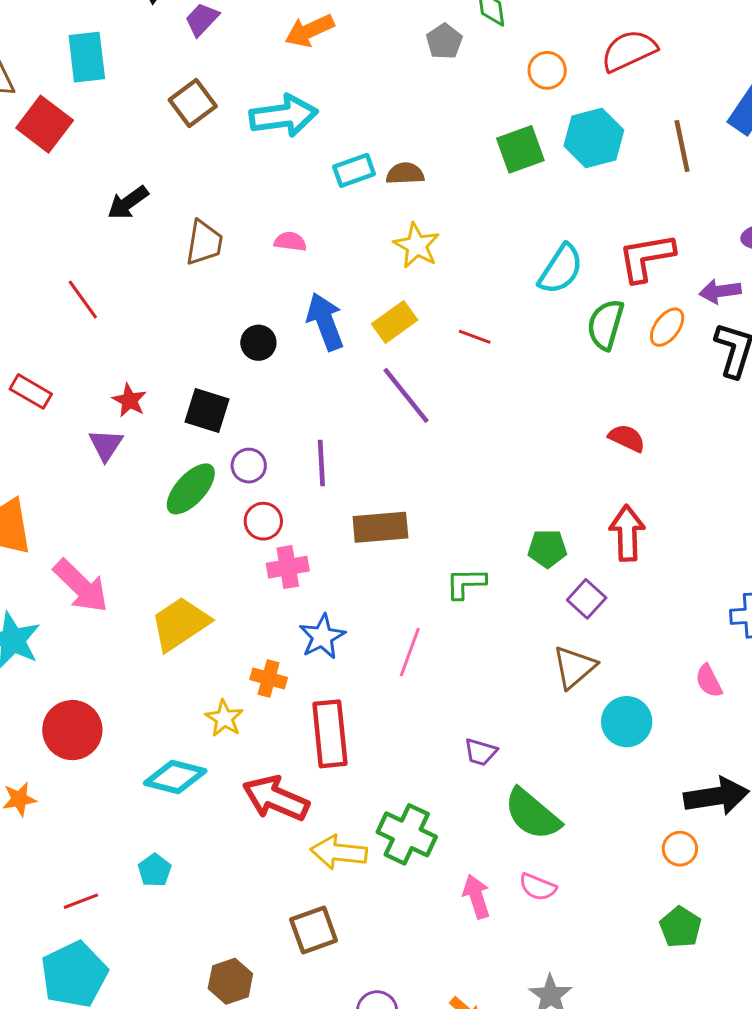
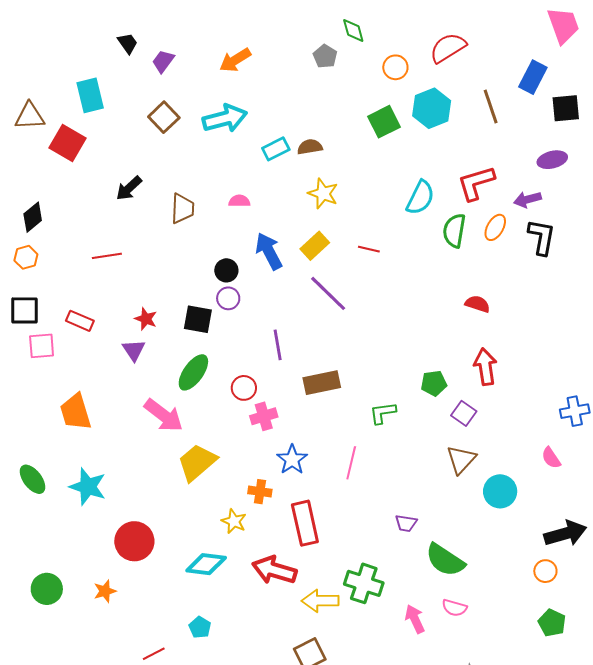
red line: (83, 300) -> (107, 256), turned -56
purple circle: (249, 466) -> (228, 298), moved
pink arrow: (81, 586) -> (164, 415), moved

